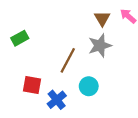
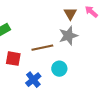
brown line: (68, 60) -> (42, 48), turned 50
red square: (32, 85) -> (13, 59), moved

